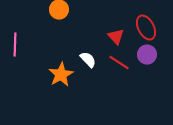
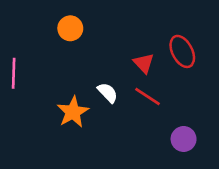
purple circle: (147, 55) -> (184, 139), moved

